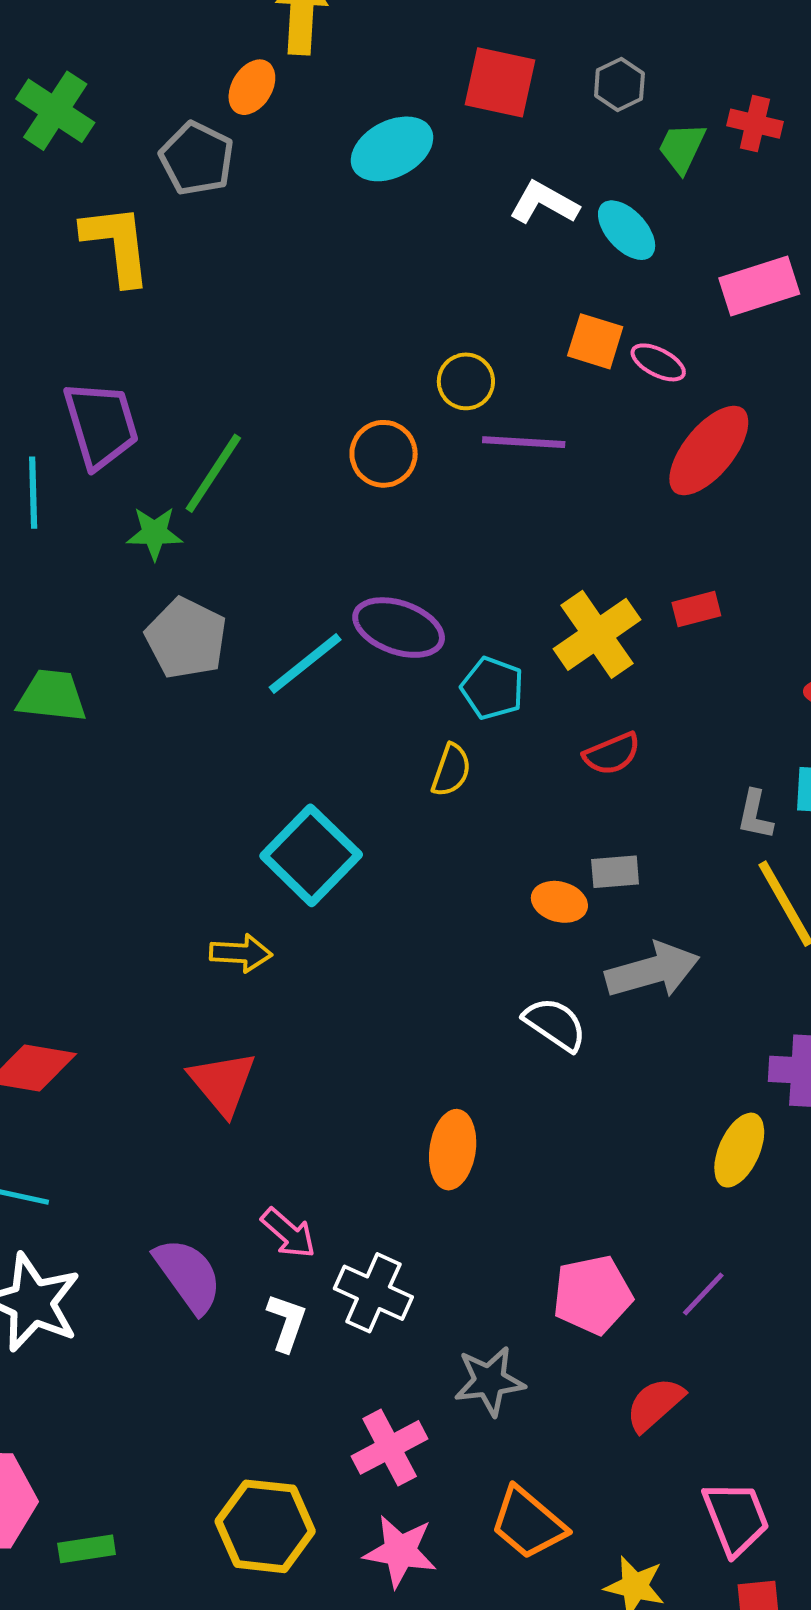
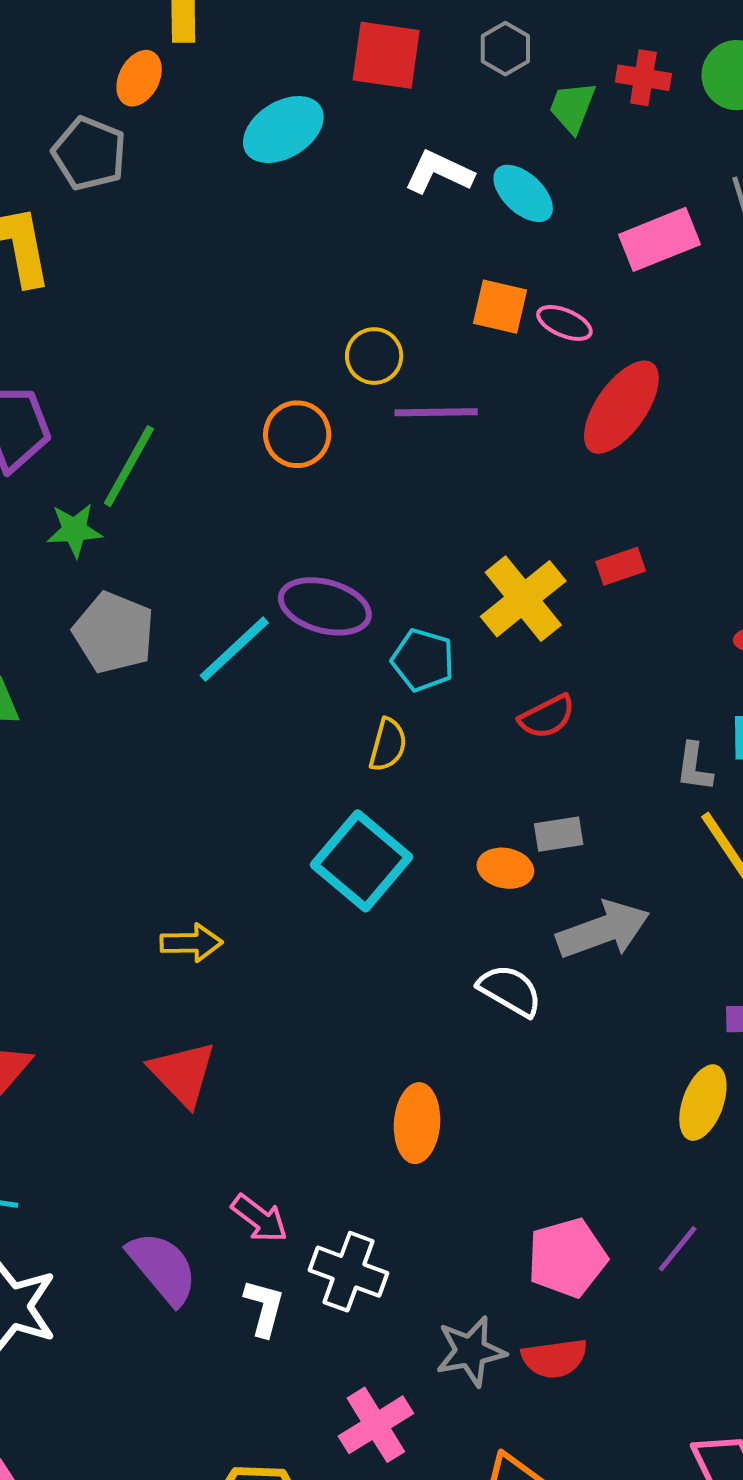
cyan square: (311, 855) -> (362, 861), moved
red semicircle: (655, 1404) -> (554, 1358), moved, turned -142

